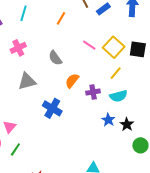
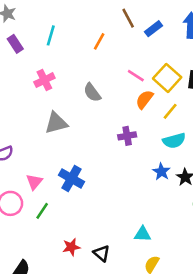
orange semicircle: (72, 81) -> (144, 99), moved
purple cross: (93, 92) -> (127, 136), moved
blue cross: (52, 108) -> (71, 178), moved

